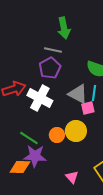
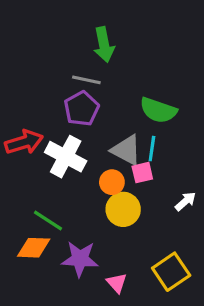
orange circle: (57, 135) -> (112, 182), moved
purple star: (35, 156) -> (80, 259), moved
orange diamond: (20, 167) -> (34, 248), moved

